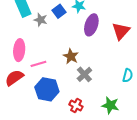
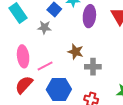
gray star: (41, 20) -> (44, 27), moved
gray cross: (84, 74) -> (93, 67), turned -35

